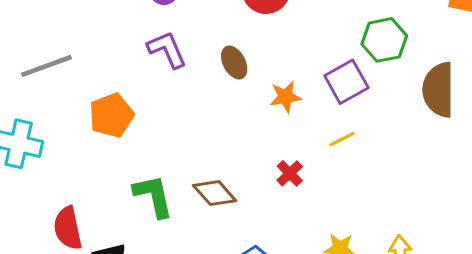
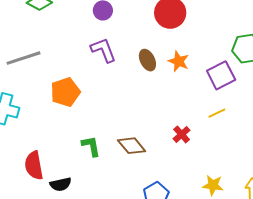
orange star: (285, 97) -> (179, 61), moved, turned 30
green L-shape: (153, 196) -> (91, 146), size x0.7

